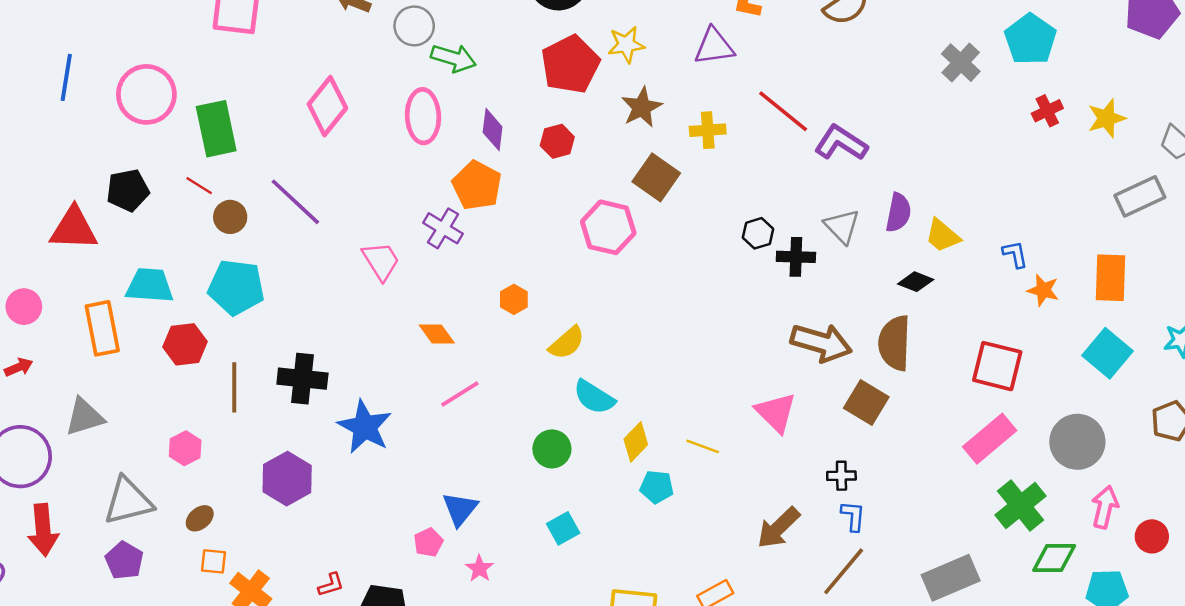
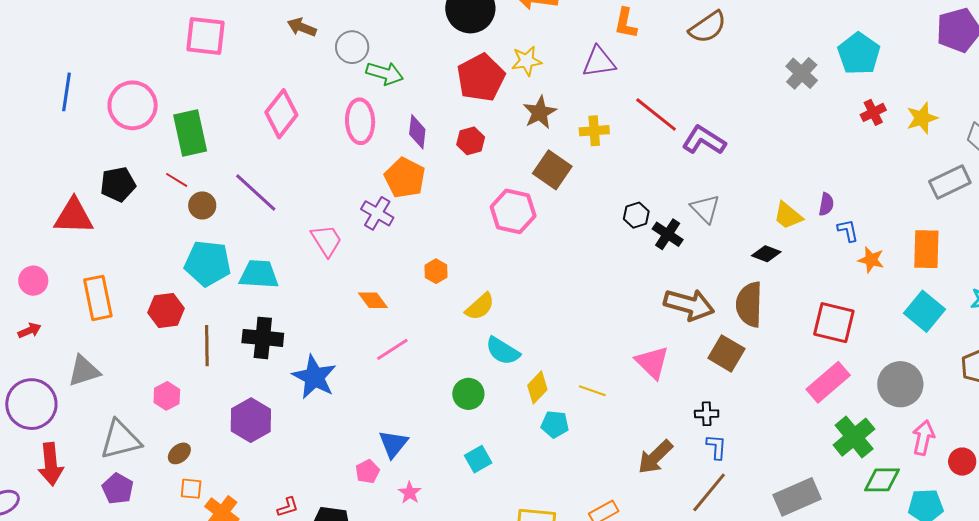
purple semicircle: (898, 213) -> (826, 204), moved, size x0.7
black cross: (796, 257) -> (668, 234), turned 32
cyan trapezoid: (150, 286) -> (259, 274), moved

